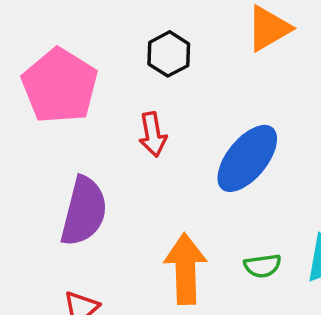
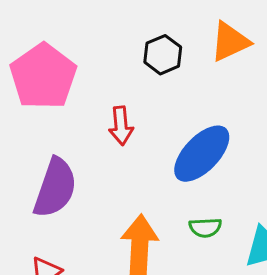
black hexagon: (169, 54) -> (163, 55), moved
green semicircle: (263, 266) -> (205, 228), moved

